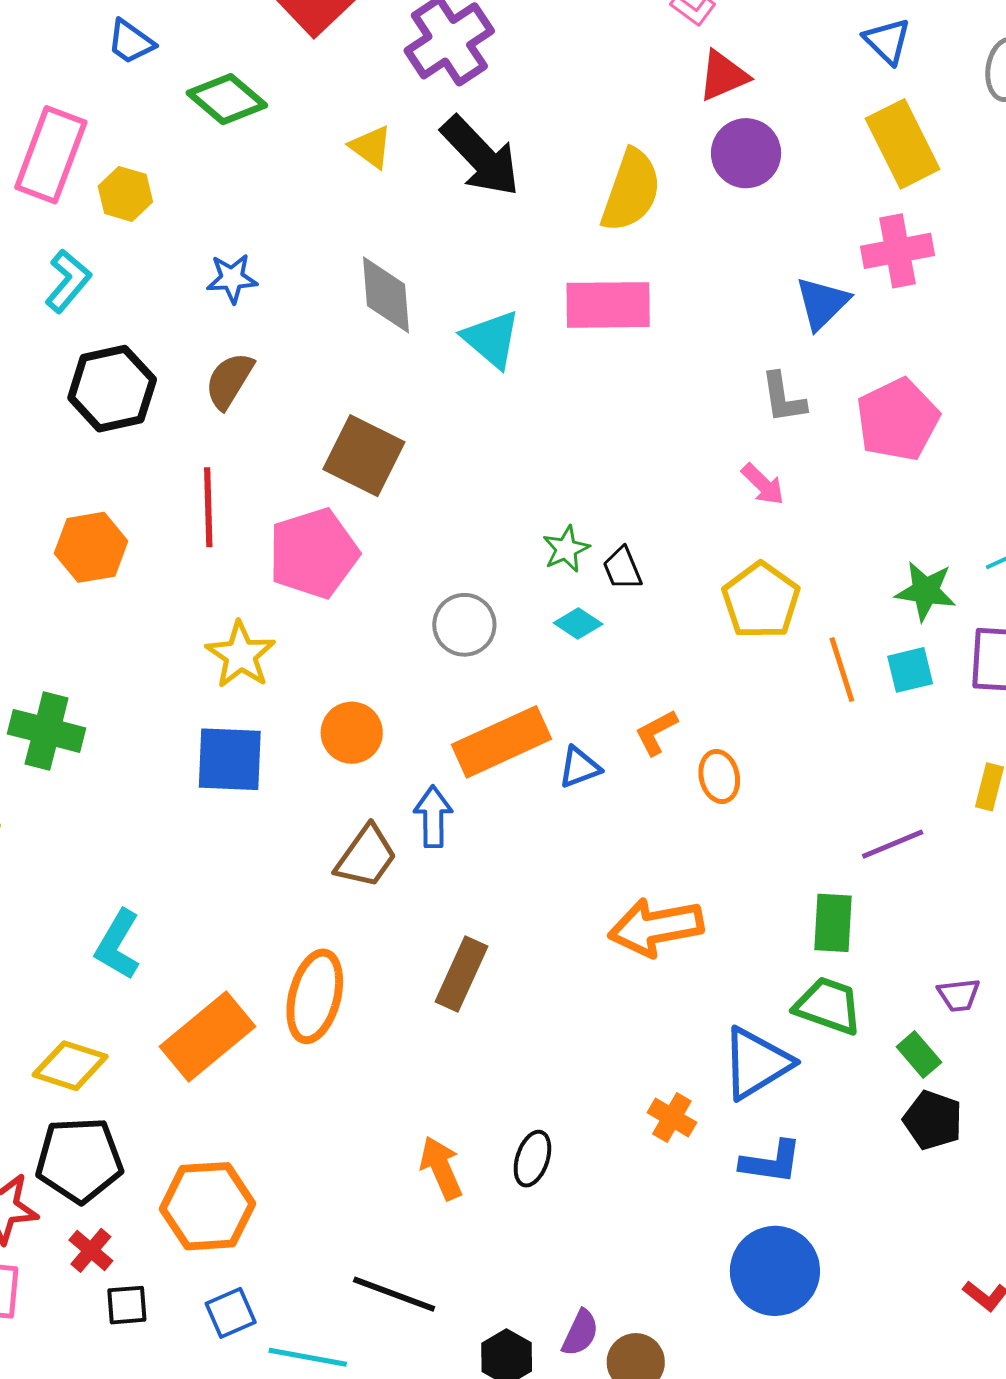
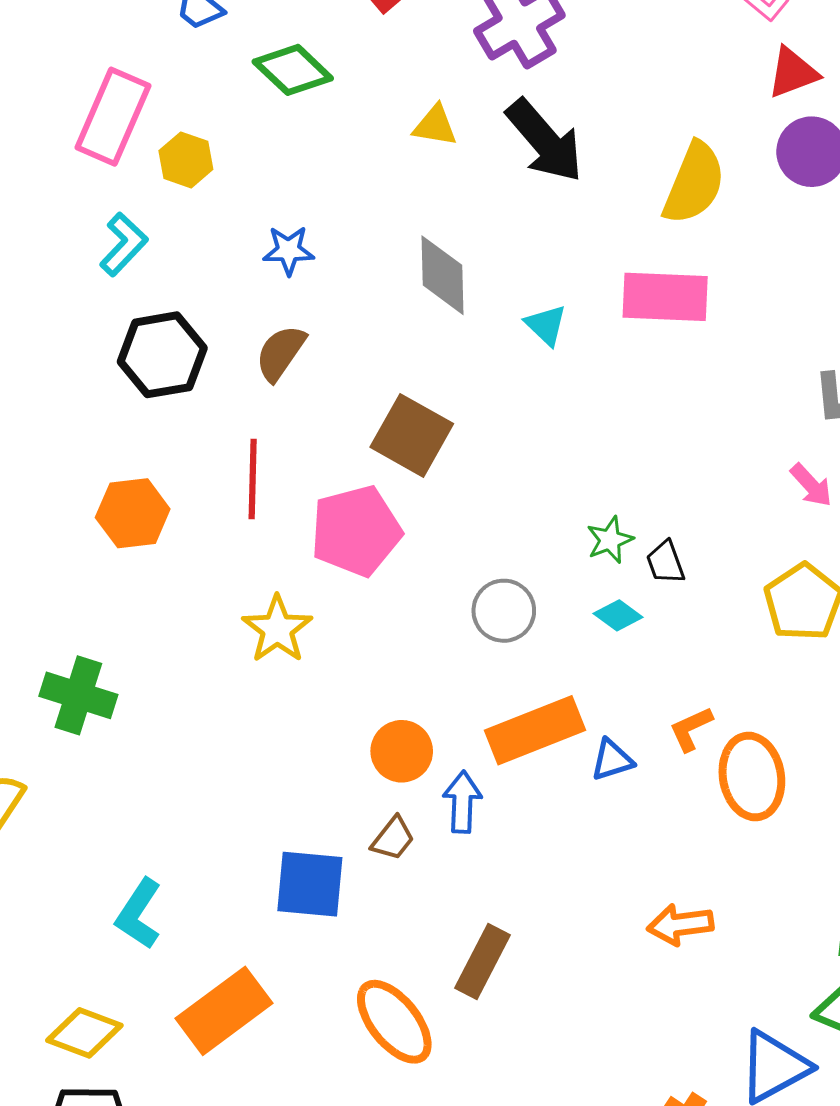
yellow triangle: (371, 147) -> (435, 126), turned -30
cyan triangle: (491, 339) -> (546, 325), size x0.7
orange circle: (352, 733) -> (402, 751), moved
blue square: (230, 759) -> (310, 884), moved
orange ellipse: (719, 776) -> (752, 777), size x1.6
brown trapezoid: (366, 857) -> (393, 838), size x0.7
orange arrow: (656, 927) -> (680, 925), size x0.7
orange ellipse: (315, 996) -> (394, 1022), moved, turned -56

